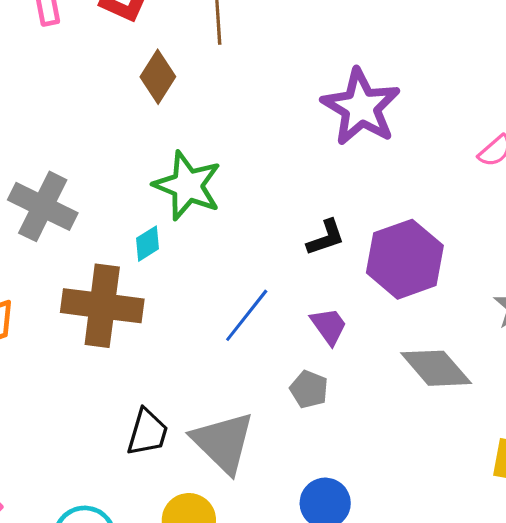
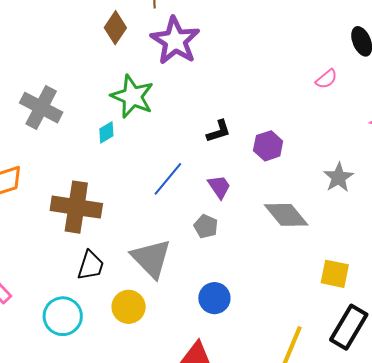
purple star: (361, 107) -> (175, 41), moved
purple hexagon: (405, 259) -> (268, 146), size x0.6
brown cross: (102, 306) -> (76, 207), moved
black trapezoid: (147, 432) -> (91, 265), moved

